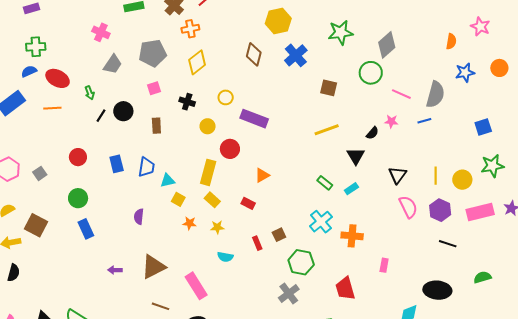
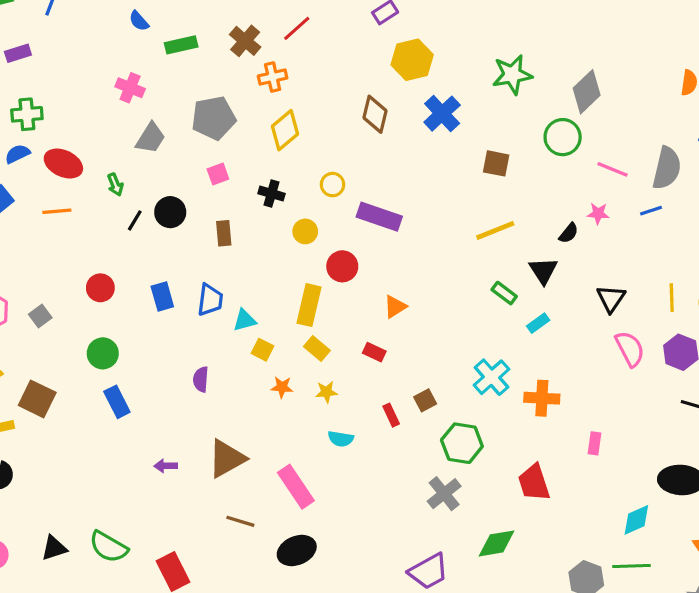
green rectangle: (325, 183) -> (504, 293), moved

